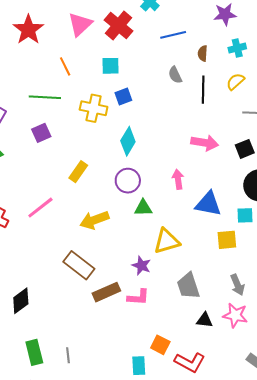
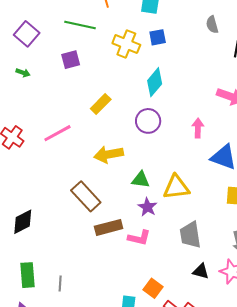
green triangle: (143, 208) -> (141, 180), moved

